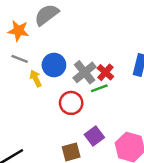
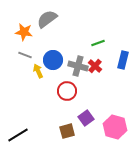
gray cross: (85, 72) -> (78, 66), turned -36
green line: (99, 88) -> (98, 43), moved

